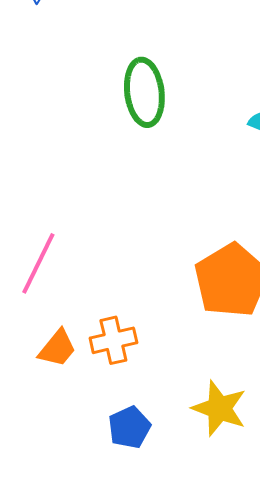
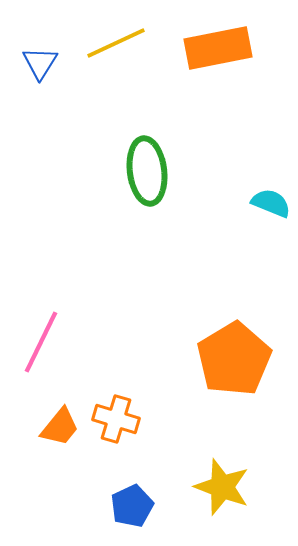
orange cross: (113, 340) -> (116, 419), turned 30

